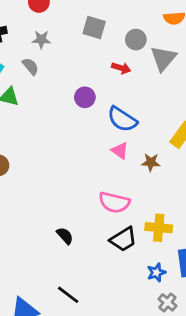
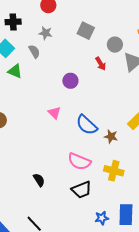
red arrow: (121, 68) -> (101, 64), turned 32
blue semicircle: (122, 119) -> (87, 125), moved
pink triangle: (120, 151) -> (54, 113), moved
yellow cross: (159, 228) -> (114, 171), moved

